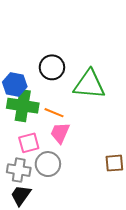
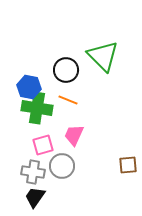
green triangle: (89, 84) -> (103, 56), moved, turned 40
orange line: (54, 113) -> (68, 100), moved

